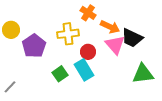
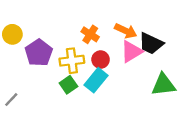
orange cross: (88, 13) -> (90, 34), moved
yellow cross: (68, 34) -> (72, 61), moved
pink triangle: (115, 45) -> (131, 52), turned 40
cyan rectangle: (84, 70) -> (96, 80), turned 70

